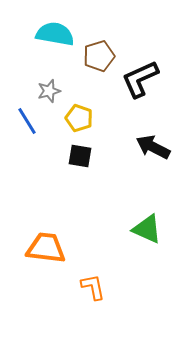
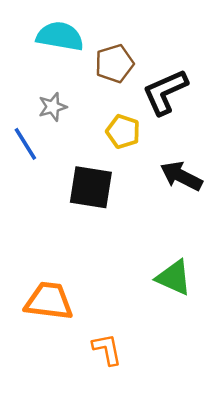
yellow pentagon: (79, 118) -> (123, 132), moved
black square: (80, 156) -> (91, 187), size x1.5

